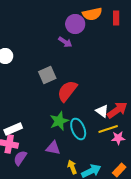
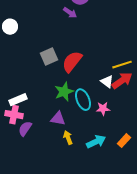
gray square: (47, 75) -> (49, 57), moved
yellow line: (108, 129) -> (122, 65), moved
pink star: (118, 138) -> (103, 109), moved
yellow arrow: (72, 167) -> (68, 138), moved

